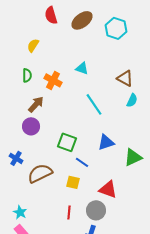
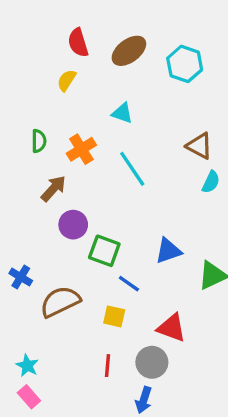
yellow semicircle: (33, 45) -> (67, 80), moved
cyan triangle: (82, 68) -> (122, 113), moved
orange cross: (53, 80) -> (81, 149), turned 30
cyan line: (94, 104) -> (132, 169), moved
purple circle: (31, 126) -> (73, 225), moved

